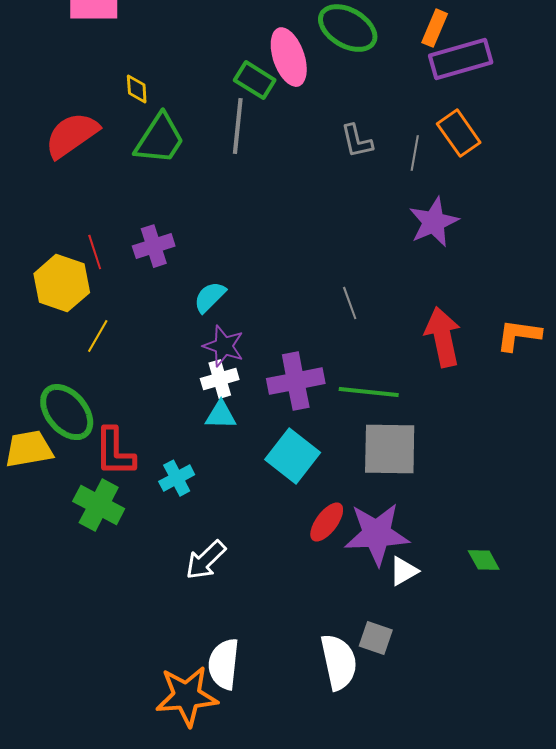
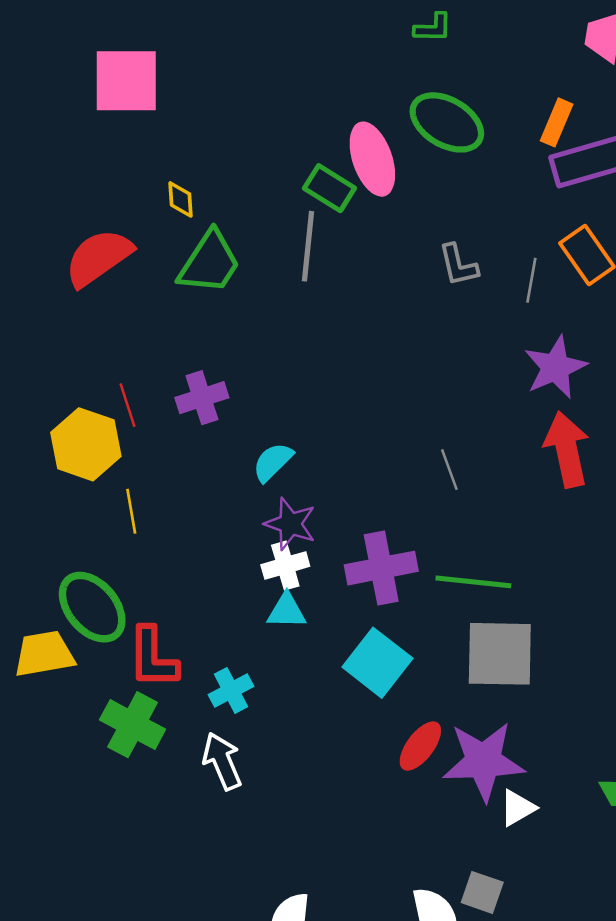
yellow line: (98, 336) -> (131, 511), turned -40
red arrow: (443, 337) -> (567, 449), moved
white arrow: (206, 560) -> (222, 761), moved, turned 111

